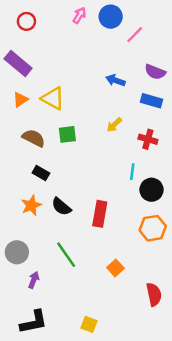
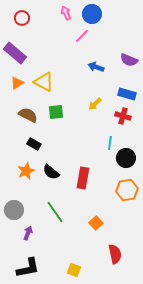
pink arrow: (79, 15) -> (66, 13), turned -56
pink line: (135, 35) -> (82, 36), moved
blue rectangle: (152, 101) -> (127, 94), moved
red semicircle: (154, 294) -> (115, 254), moved

